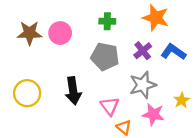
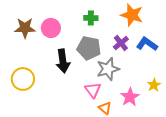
gray star: (143, 85) -> (108, 69), moved
black arrow: (73, 91) -> (63, 61), moved
pink star: (153, 114) -> (130, 97), turned 30

